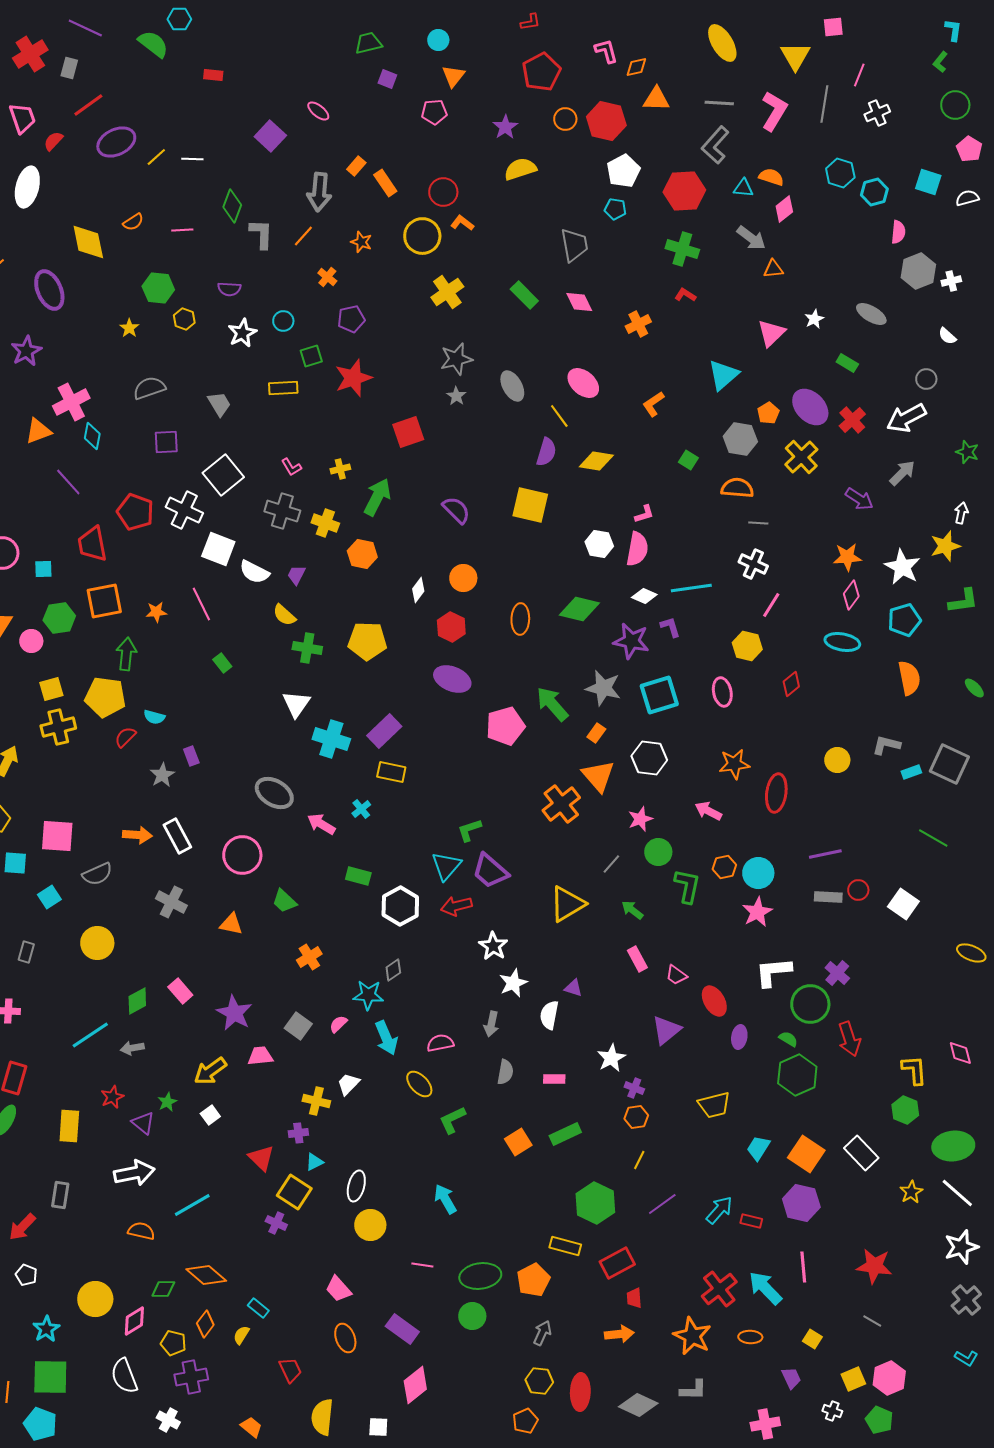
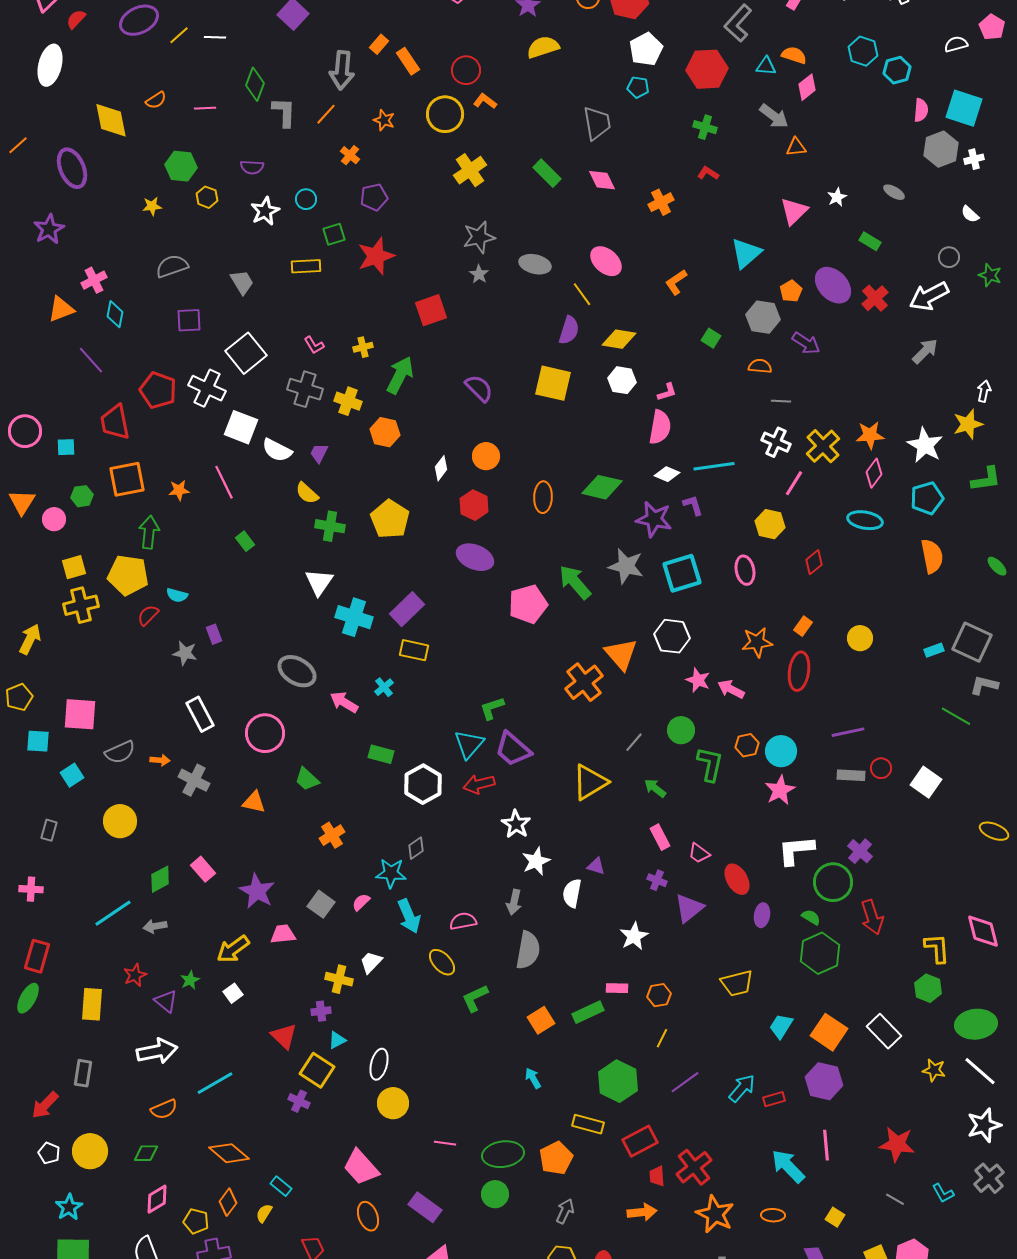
cyan square: (928, 182) -> (964, 108), moved, size x1.4
white semicircle: (967, 198) -> (956, 44), moved
green cross: (682, 249) -> (705, 127), size x0.7
gray ellipse: (871, 314) -> (894, 192), size x0.7
yellow star: (129, 328) -> (152, 206), turned 30
gray ellipse: (512, 386) -> (535, 264), turned -48
pink cross: (71, 402) -> (94, 280), size x0.7
green star: (967, 452) -> (990, 275), moved
yellow cross: (801, 457) -> (823, 446), moved
orange semicircle: (737, 488) -> (760, 366), size x0.7
purple arrow: (859, 499) -> (806, 343), moved
white hexagon: (599, 544) -> (622, 380), moved
green hexagon: (59, 618) -> (82, 496), size x0.7
yellow pentagon: (367, 641) -> (390, 519), turned 30
orange rectangle: (596, 733) -> (803, 626), moved
gray L-shape: (886, 745) -> (984, 685), moved
gray star: (162, 775) -> (185, 653), turned -30
pink star: (640, 819) -> (698, 680), moved, turned -30
orange arrow: (137, 835) -> (160, 760), moved, size x0.7
pink diamond: (960, 1053) -> (983, 931), size x1.4
gray semicircle: (505, 1072) -> (528, 950), size x1.5
pink rectangle: (554, 1079) -> (617, 988), moved
purple cross: (634, 1088) -> (657, 880), moved
yellow star: (911, 1192) -> (934, 1070), turned -30
cyan arrow: (445, 1199) -> (533, 1078), moved, size x0.7
red rectangle: (751, 1221) -> (774, 1099), turned -30
orange semicircle: (141, 1231) -> (164, 1109), turned 144
green diamond: (163, 1289) -> (146, 1153), moved
pink trapezoid: (338, 1289) -> (361, 1167), size x1.4
red cross: (719, 1289) -> (694, 1167), moved
yellow circle: (95, 1299) -> (90, 1151), moved
cyan L-shape: (966, 1358) -> (943, 1193), moved, turned 30

